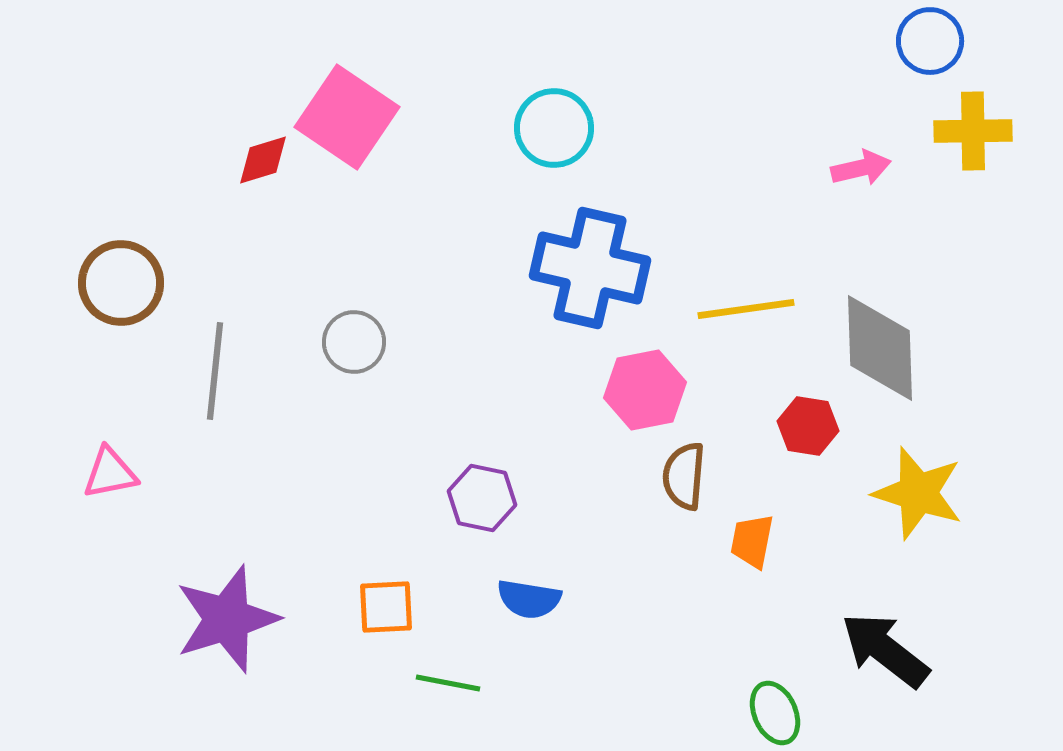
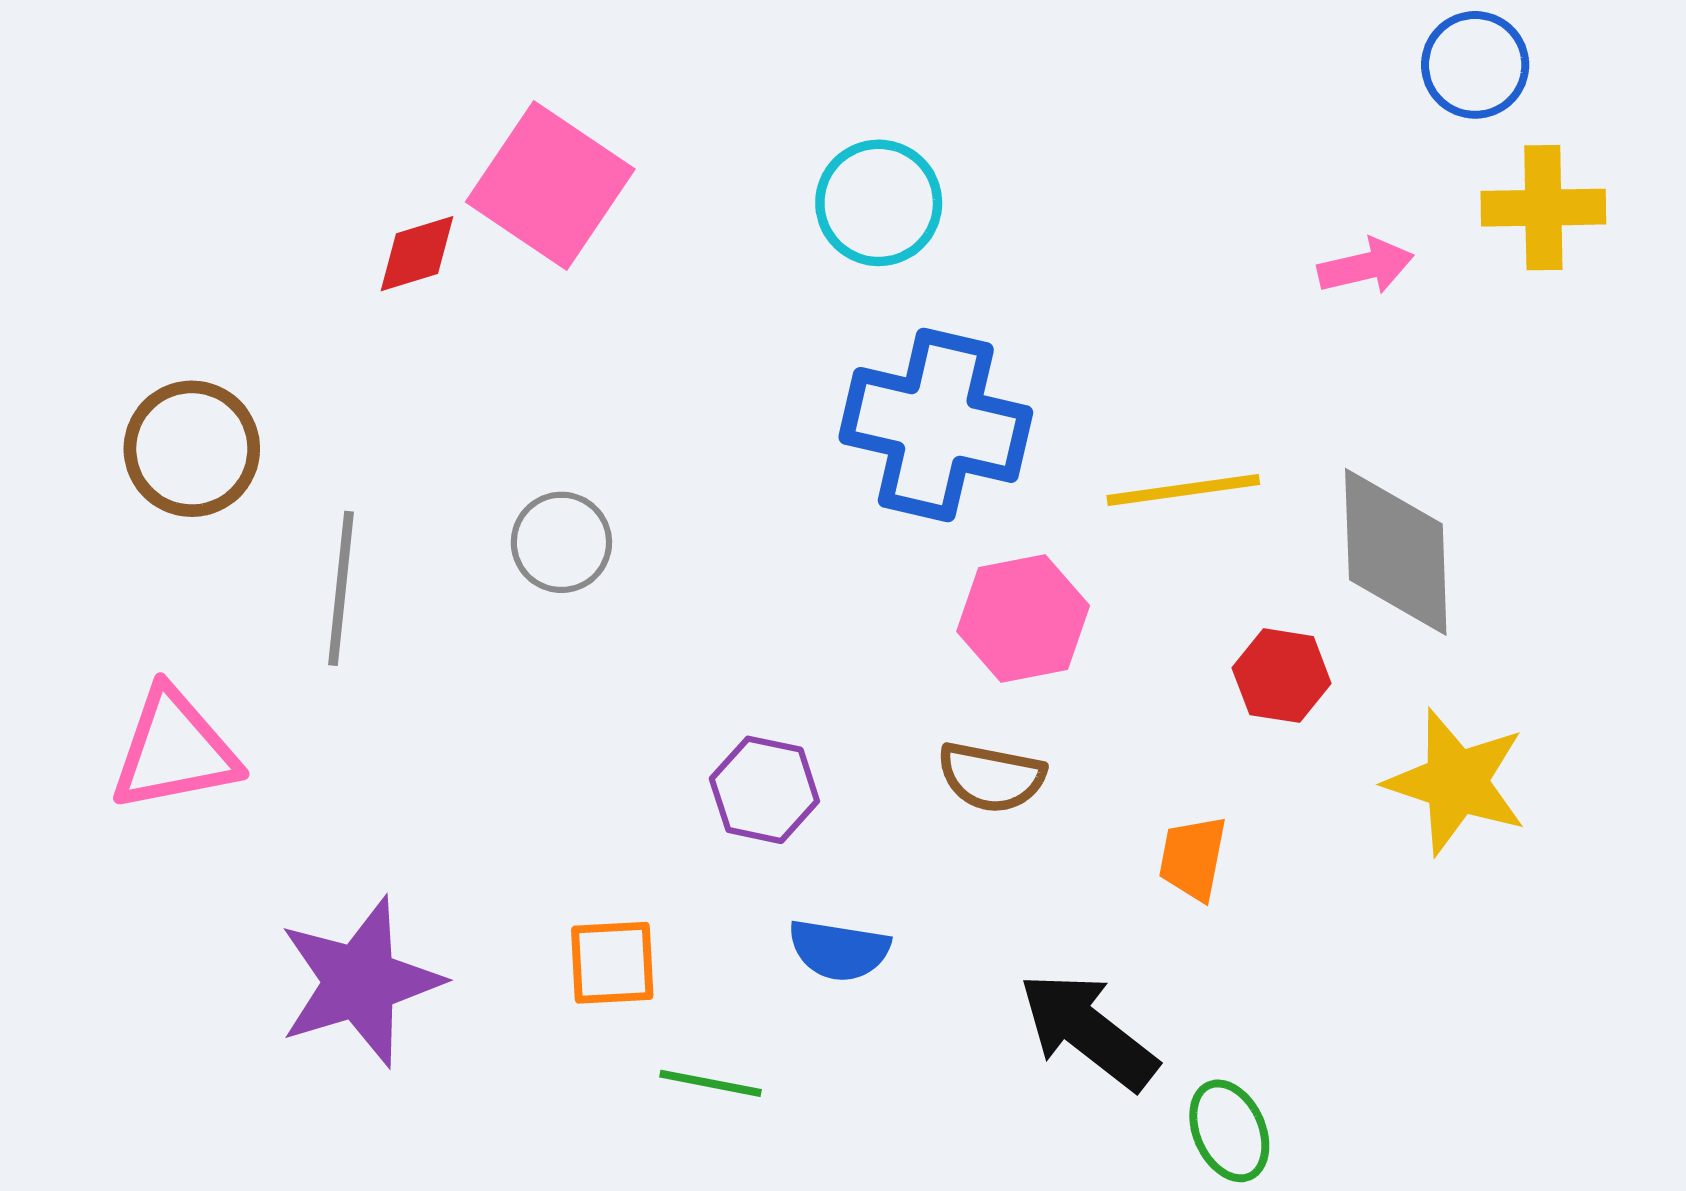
pink triangle: (110, 473) -> (174, 750), size x1.5
brown semicircle: (684, 476) -> (991, 777), moved, turned -84
black arrow: (885, 650) -> (1088, 1031), moved

